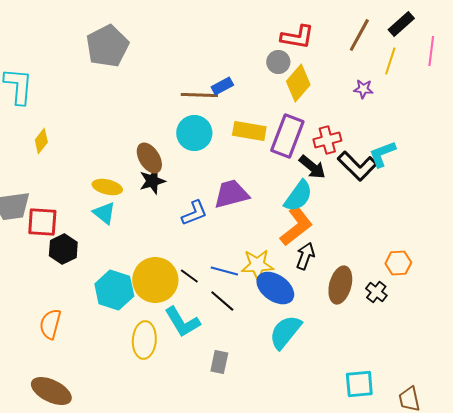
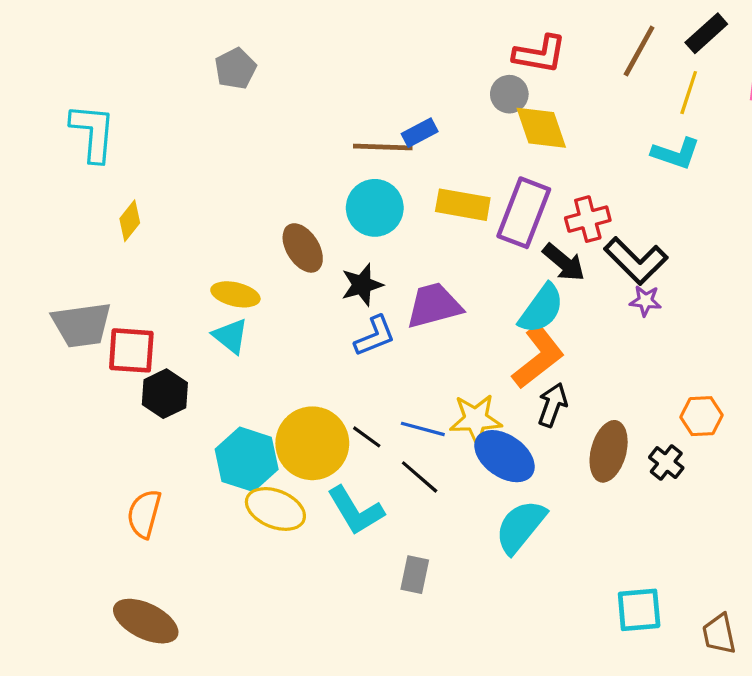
gray pentagon: (107, 46) -> (235, 69), size x0.6
yellow diamond: (298, 83) -> (541, 128), turned -60
purple star: (363, 89) -> (645, 301), moved
cyan L-shape: (382, 154) -> (676, 153), moved, turned -140
black star: (152, 181) -> (362, 285), moved
yellow ellipse: (144, 340) -> (275, 509), moved, turned -72

